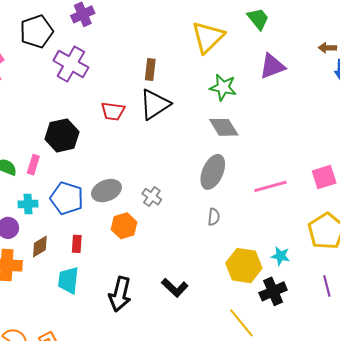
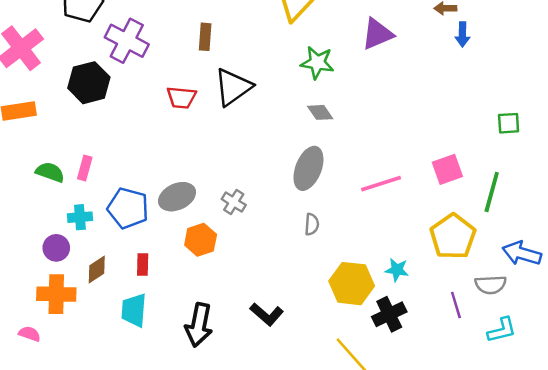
brown rectangle: (150, 70) -> (205, 37), moved
gray diamond: (224, 127) -> (320, 112), size x0.7
black hexagon: (62, 135) -> (89, 83), moved

